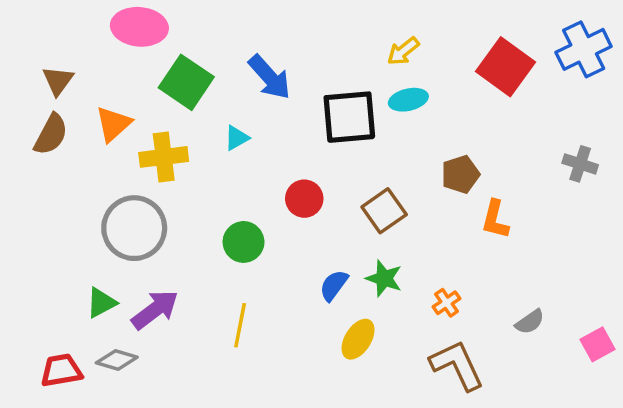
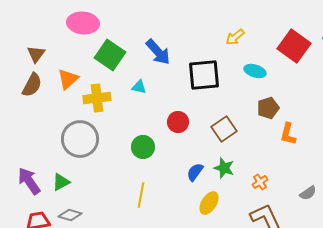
cyan ellipse: (408, 100) -> (255, 71), moved, turned 30
cyan triangle: (237, 138) -> (139, 87), turned 42
purple arrow: (155, 310) -> (29, 181), moved, turned -88

